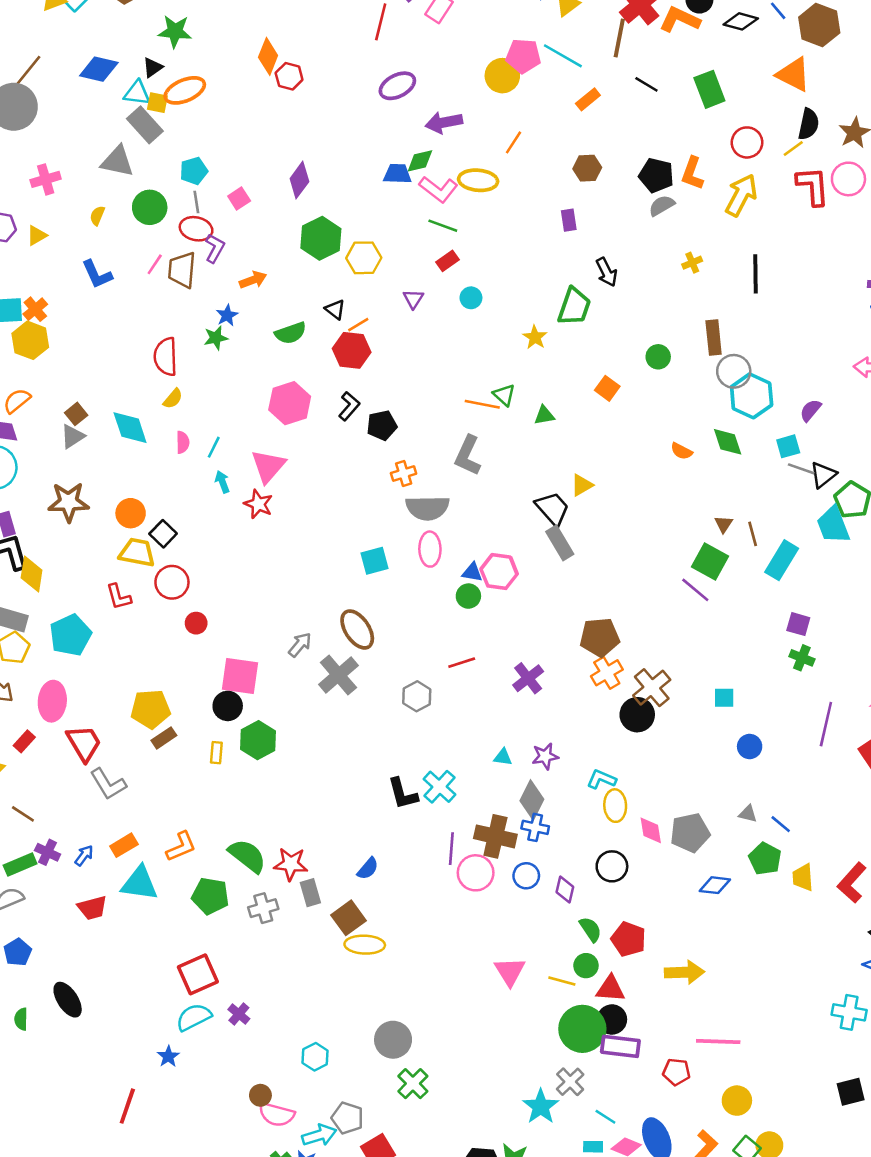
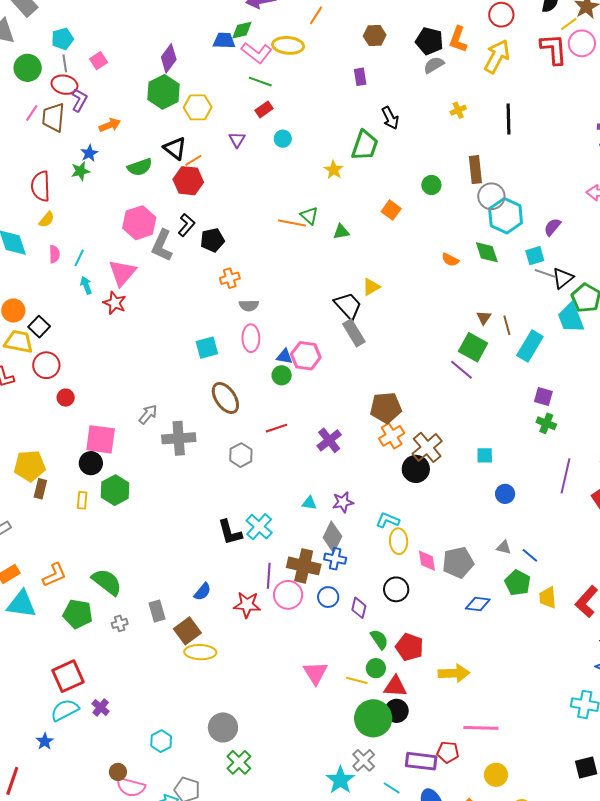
yellow line: (793, 148) -> (569, 24), moved
purple diamond: (299, 180) -> (169, 58), moved
black triangle: (335, 309) -> (175, 148), size x1.4
gray L-shape: (468, 456) -> (162, 245), moved
gray semicircle: (427, 508) -> (249, 305), size x0.6
brown ellipse: (357, 629) -> (225, 398), moved
gray cross: (338, 675) -> (179, 438), turned 36
brown rectangle: (164, 738) -> (40, 489), turned -42
red star: (291, 864) -> (247, 605), moved
gray cross: (263, 908) -> (120, 623), size x0.7
purple rectangle: (620, 1046) -> (421, 761), moved

